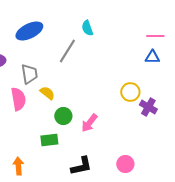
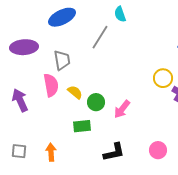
yellow semicircle: (47, 93) -> (75, 92), moved

